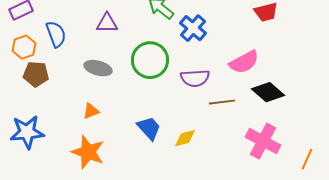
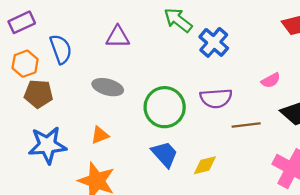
green circle: (150, 60) -> (165, 107), moved
pink semicircle: (244, 62) -> (271, 80), size x0.6
blue star: (27, 132) -> (47, 145), moved

